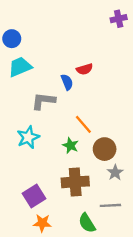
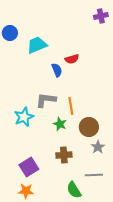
cyan trapezoid: (20, 67) -> (37, 45), moved
gray L-shape: (43, 101) -> (46, 100), moved
orange line: (83, 124) -> (71, 106), turned 30
brown cross: (75, 182) -> (64, 155), size x0.7
orange star: (42, 223) -> (26, 191), moved

